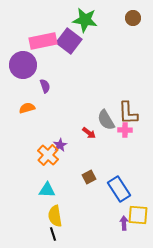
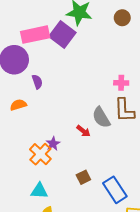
brown circle: (133, 18) -> (122, 18), moved
pink cross: (125, 130) -> (121, 83), moved

